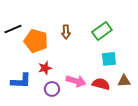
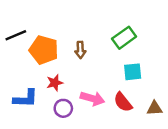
brown arrow: (66, 32) -> (80, 50), moved
brown triangle: (124, 81) -> (155, 108), moved
red semicircle: (101, 84) -> (123, 102), turned -144

